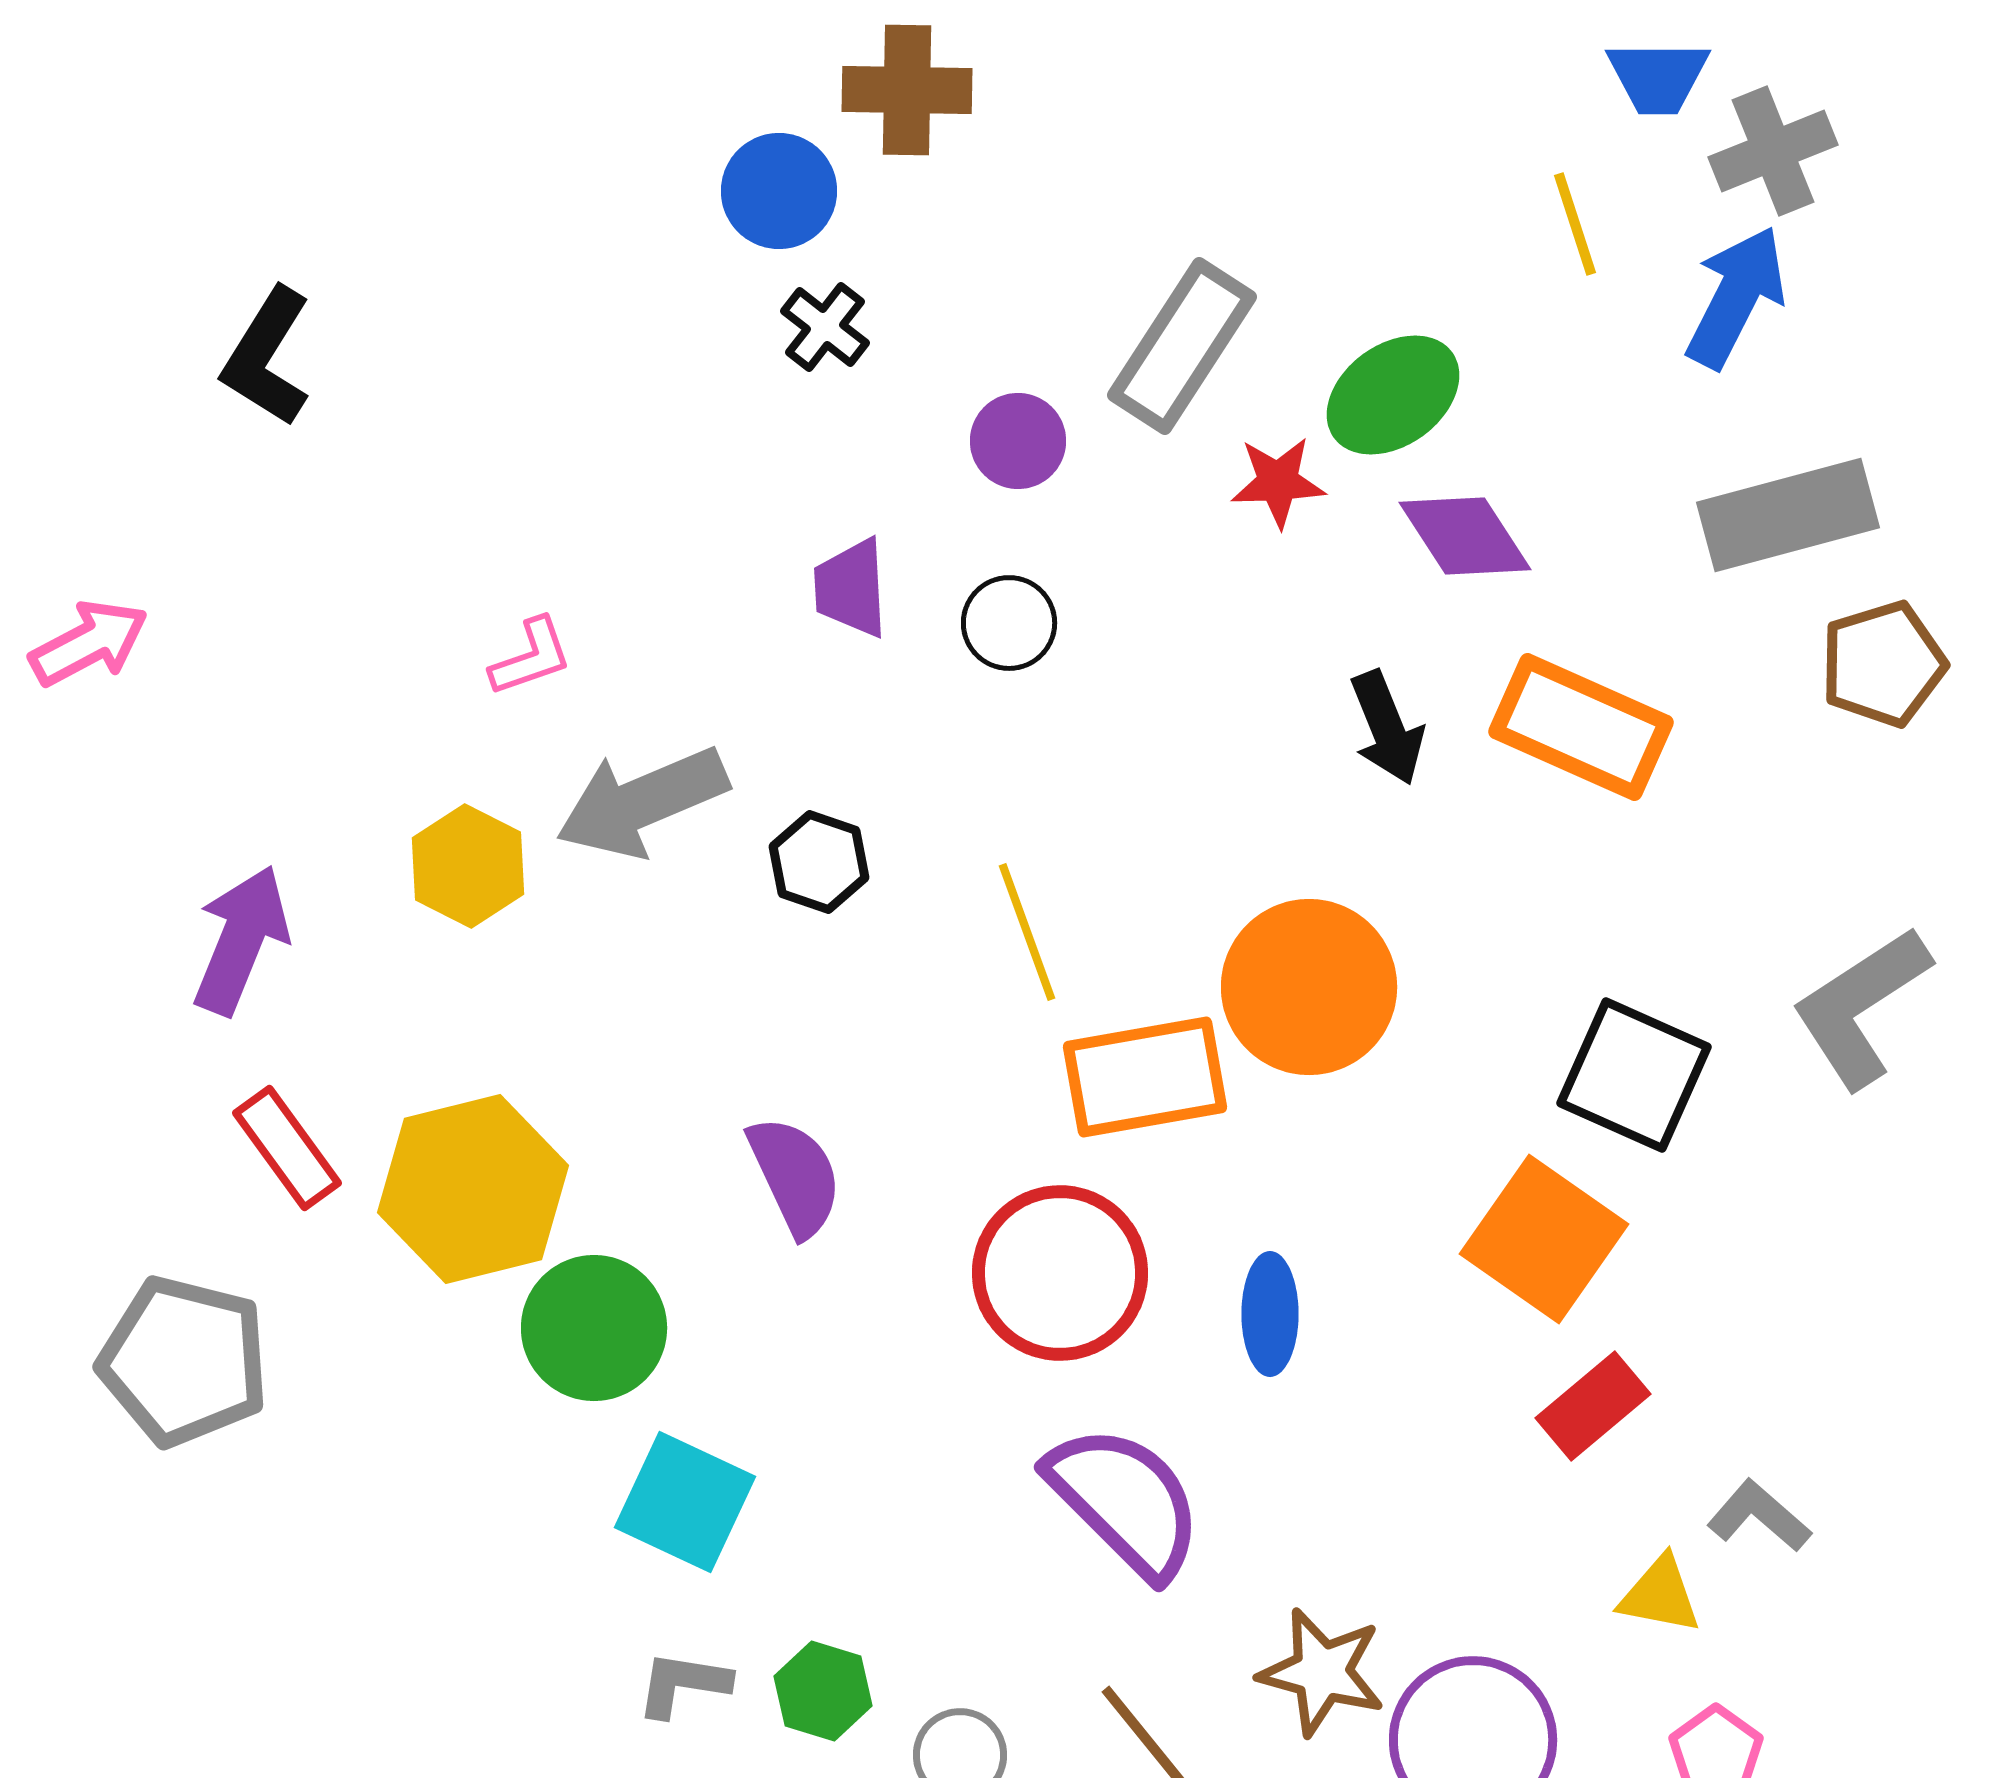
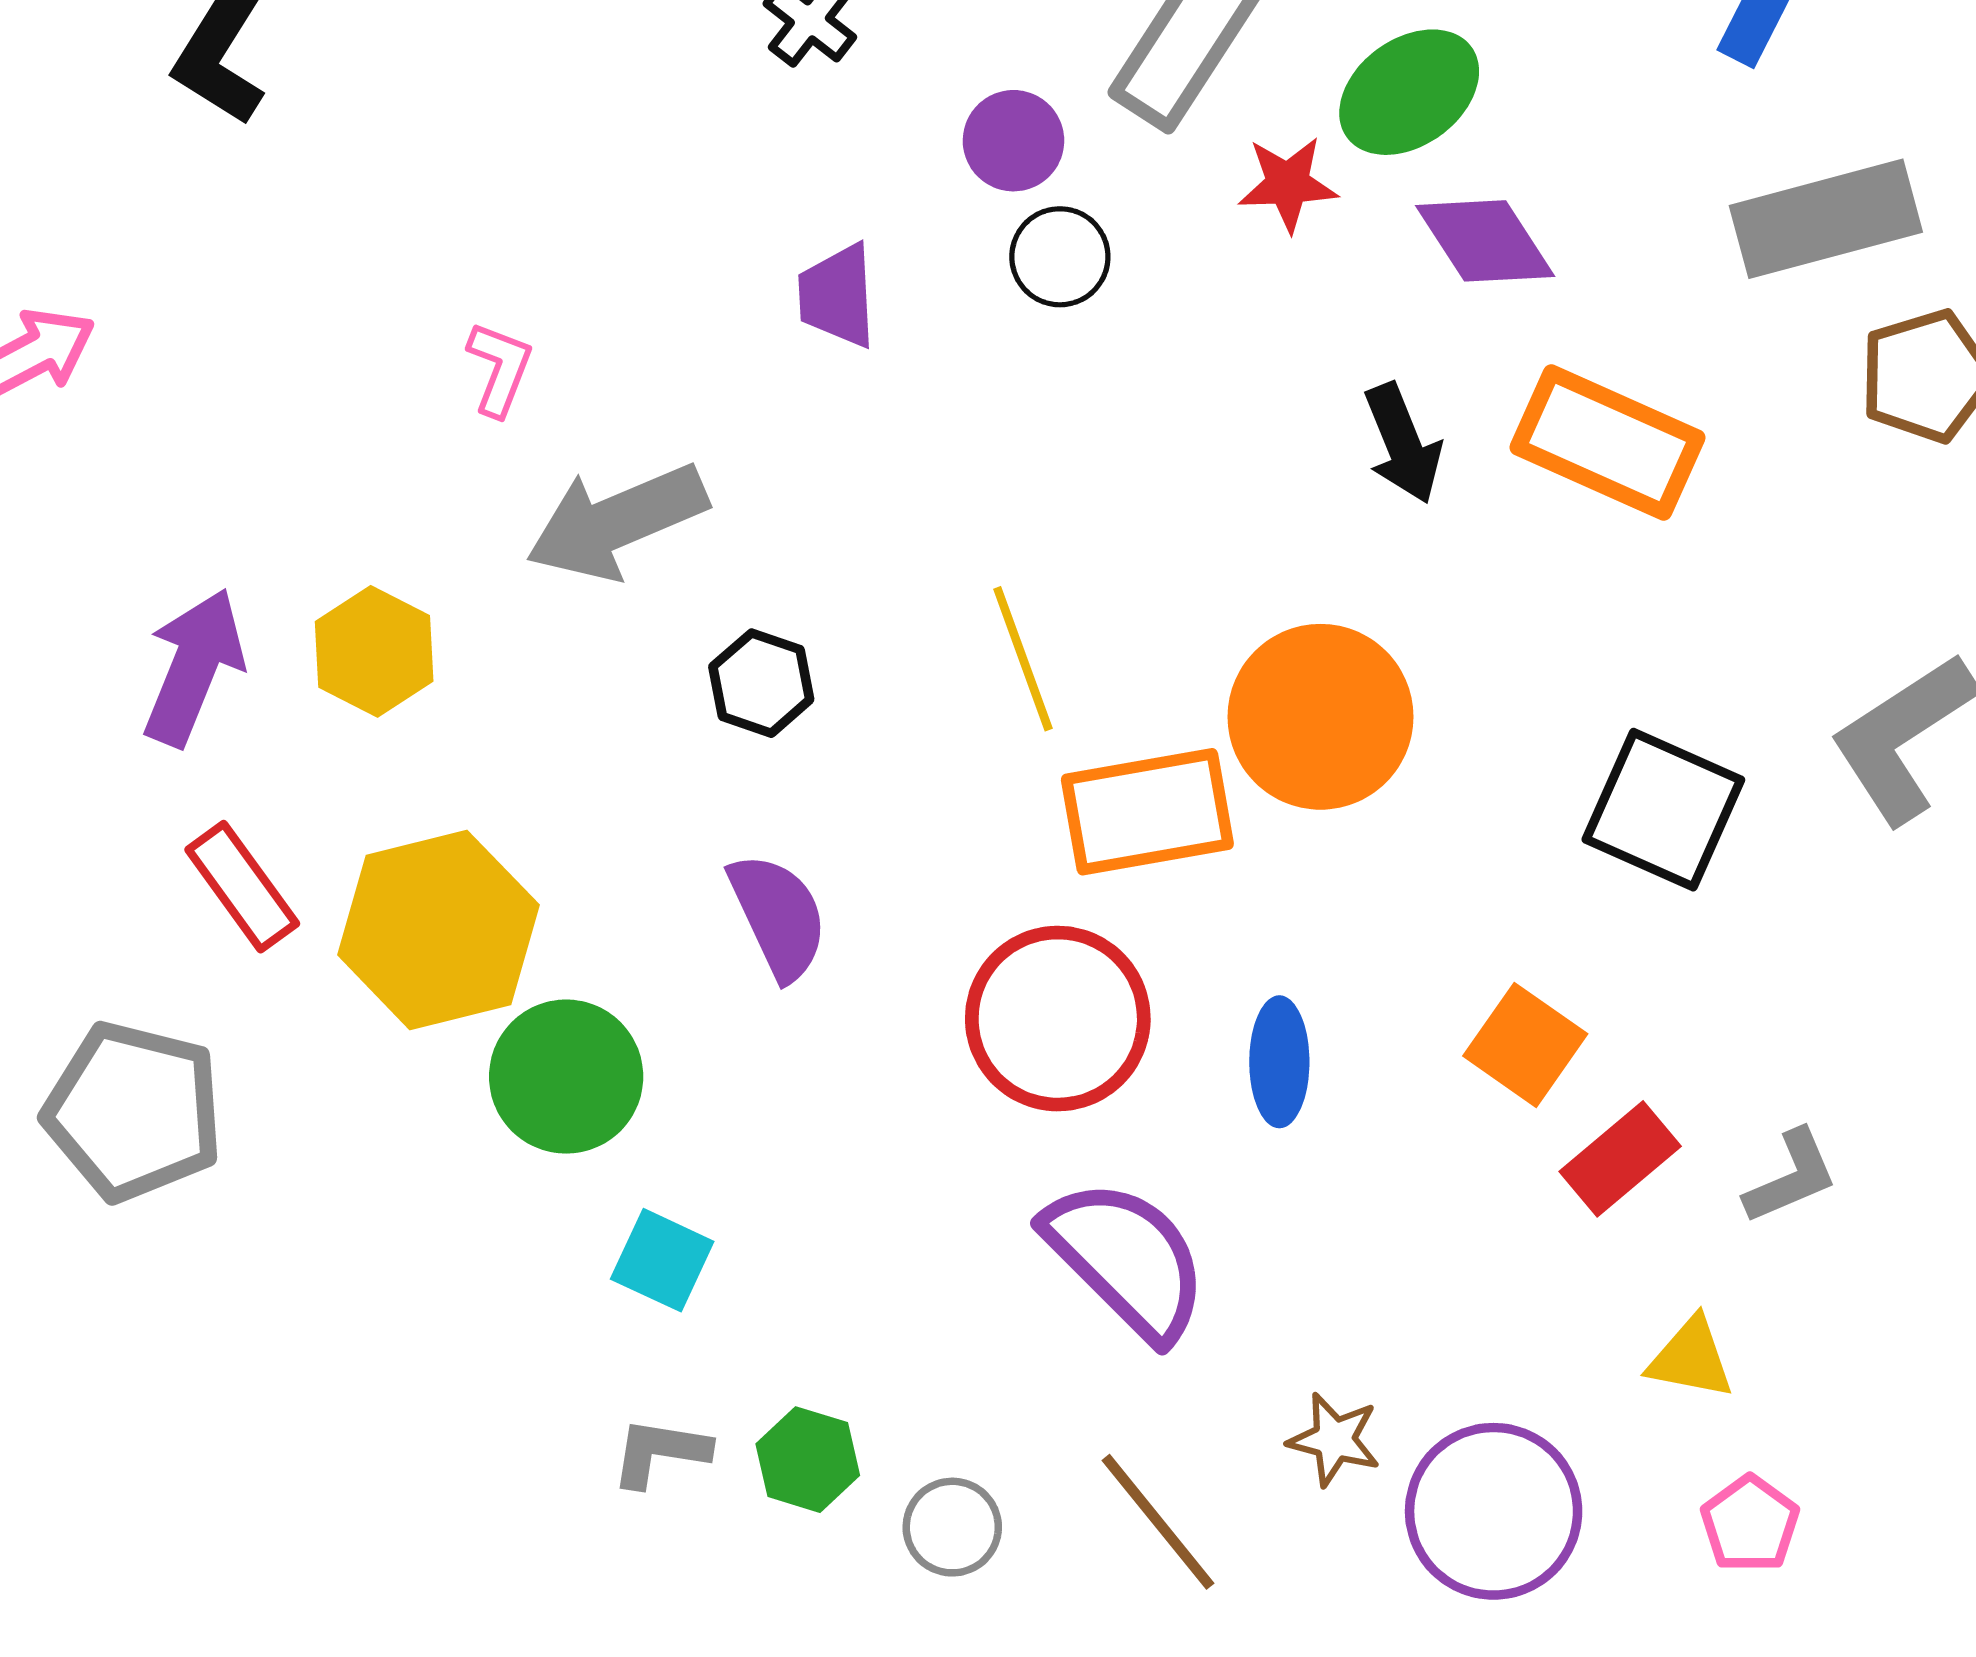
black circle: (1009, 623) -> (1060, 257), moved
pink L-shape: (531, 657) -> (500, 369), turned -50
black hexagon: (819, 862) -> (761, 683), moved
yellow hexagon: (468, 866) -> (374, 651), moved
orange square: (1544, 1239) -> (1525, 1045), moved, size x0.7
cyan square: (685, 1502) -> (662, 1260), size x0.7
gray L-shape: (1759, 1516) -> (1791, 1177), moved, turned 116
brown star: (1322, 1672) -> (1334, 1440), size x0.7

